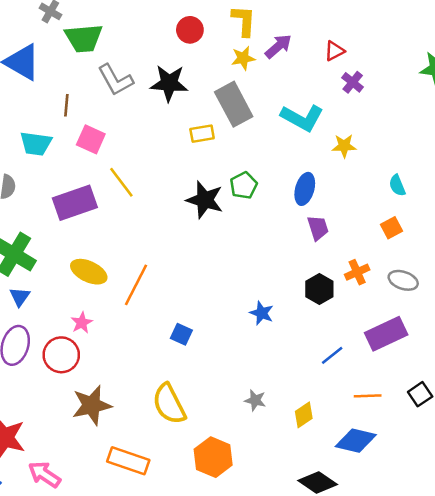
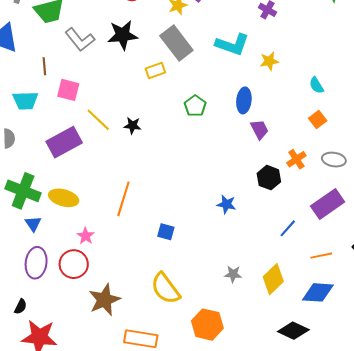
black star: (205, 200) -> (132, 126), moved, size x0.6
yellow ellipse: (89, 272) -> (64, 198), moved
yellow diamond: (304, 415) -> (273, 279), size x1.4

